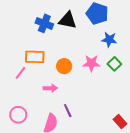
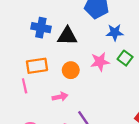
black triangle: (68, 20) -> (67, 36), moved
pink line: (20, 73) -> (25, 86), turned -40

